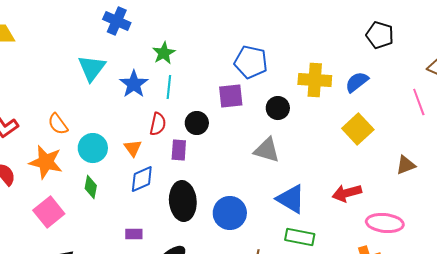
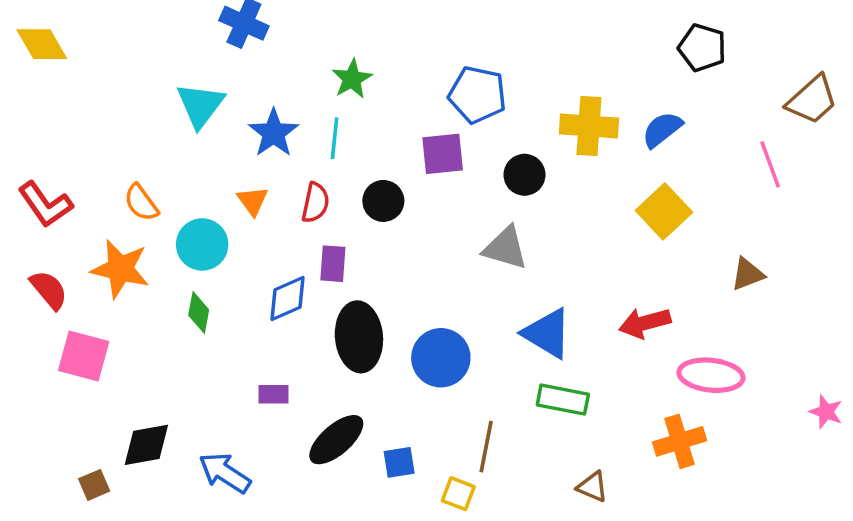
green star: (164, 53) -> (352, 79), moved
orange triangle: (133, 148) -> (253, 201), moved
purple rectangle: (179, 150) -> (333, 264), moved
pink square: (49, 212) -> (84, 356), moved, turned -36

